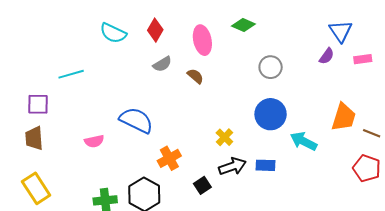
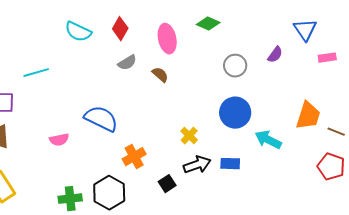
purple semicircle: (327, 56) -> (275, 55), moved

